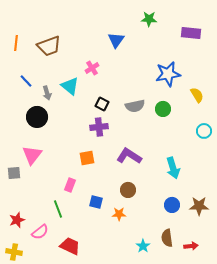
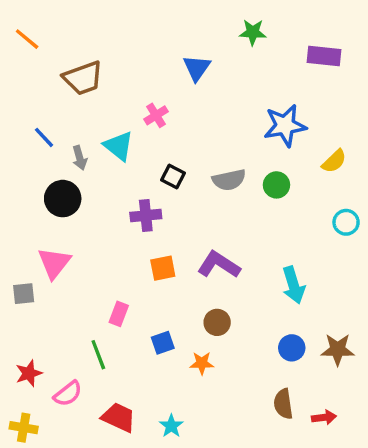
orange line: (16, 43) -> (27, 39), moved, turned -56
yellow semicircle: (197, 95) -> (334, 161), turned 77
purple cross: (99, 127) -> (146, 215), moved
orange square: (87, 158) -> (163, 268), moved
blue square: (96, 202) -> (163, 343), turned -32
cyan star: (143, 246) -> (171, 426), moved

